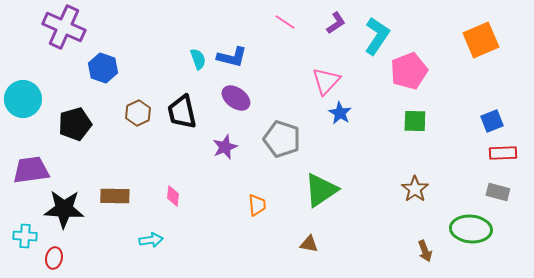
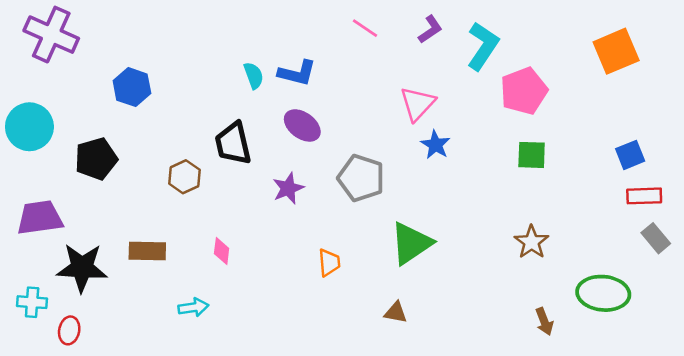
purple cross: (64, 27) -> (51, 35), moved
brown hexagon: (138, 113) -> (184, 177), moved
gray rectangle: (498, 192) -> (656, 238), moved, turned 35

